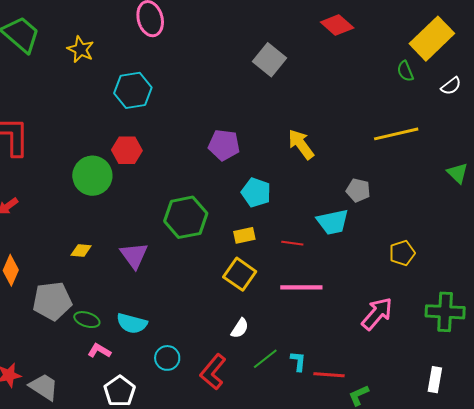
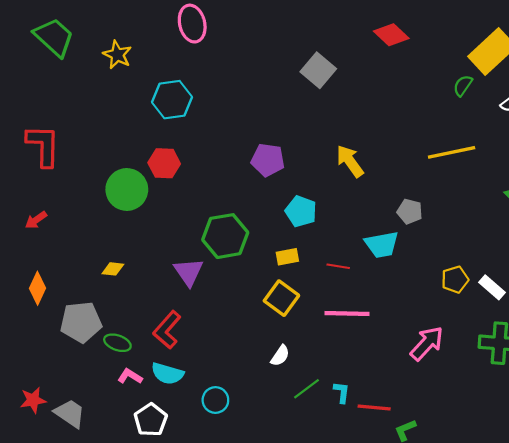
green semicircle: (405, 71) -> (463, 86), turned 55
purple triangle: (134, 255) -> (189, 272), moved
cyan semicircle: (132, 323) -> (167, 374), moved
cyan circle: (167, 358) -> (215, 400), moved
red L-shape: (213, 372) -> (167, 330), moved
white rectangle: (435, 380) -> (492, 287), moved, turned -60

